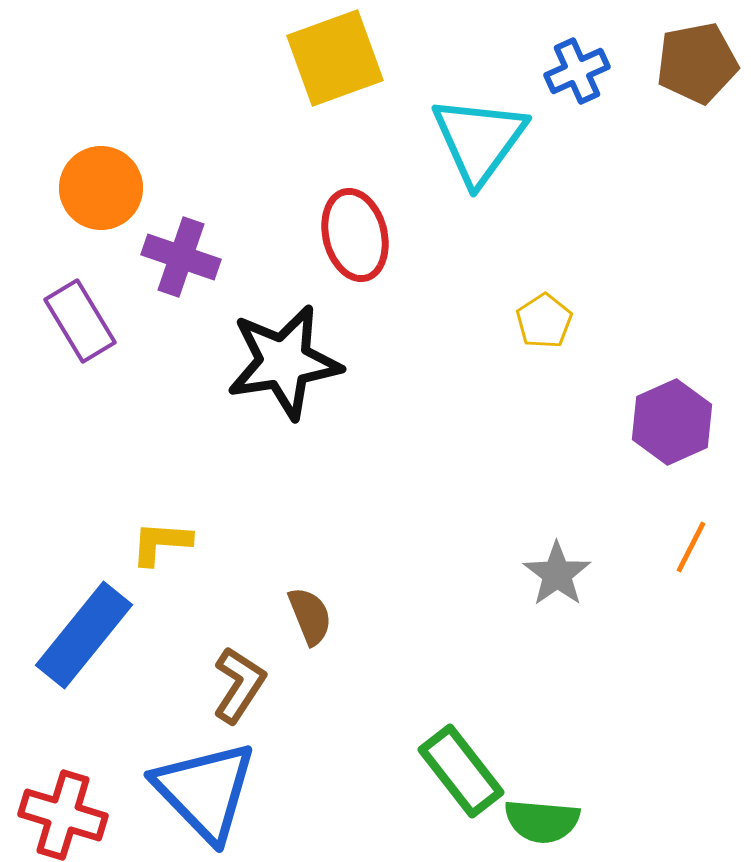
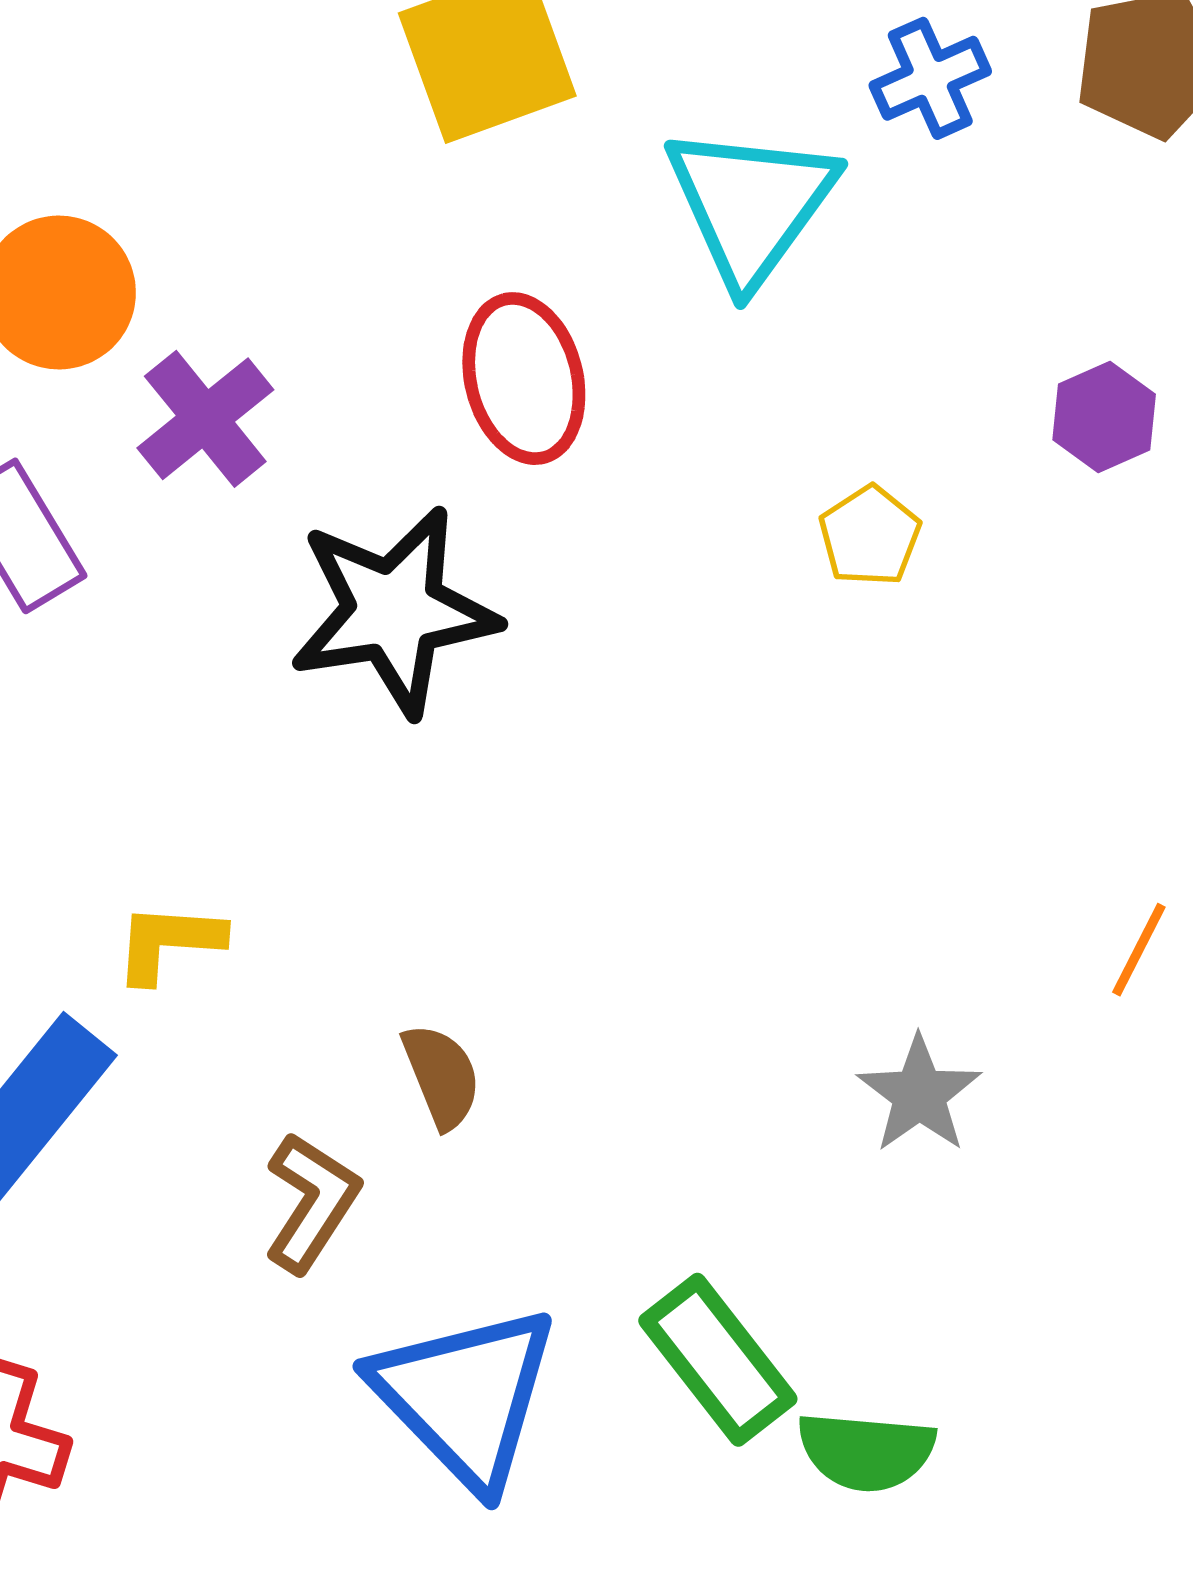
purple cross: (181, 257) -> (205, 419), turned 32
purple hexagon: (672, 422) -> (1104, 417), moved, size x0.7
gray star: (557, 574) -> (919, 1094), moved
blue triangle: (205, 791) -> (465, 1396), moved

